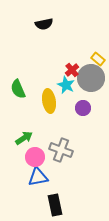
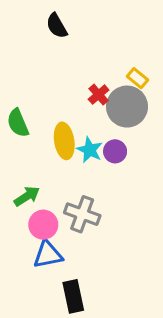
black semicircle: (44, 24) -> (57, 26), turned 72
cyan star: (66, 85) -> (90, 150), moved

